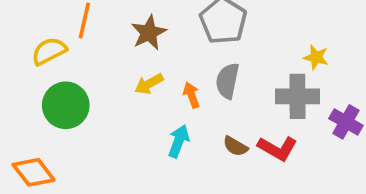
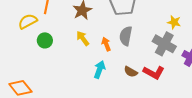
yellow arrow: (149, 84) -> (83, 38), turned 84
gray cross: (297, 96) -> (164, 44), turned 30
green circle: (66, 105) -> (45, 40), moved, size x0.6

